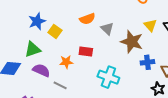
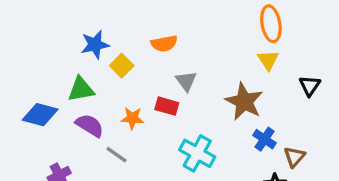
orange semicircle: (87, 19) -> (164, 44), moved
yellow triangle: (150, 25) -> (268, 60), moved
gray triangle: (107, 29) -> (186, 81), moved
blue cross: (147, 62) -> (264, 139), turned 32

